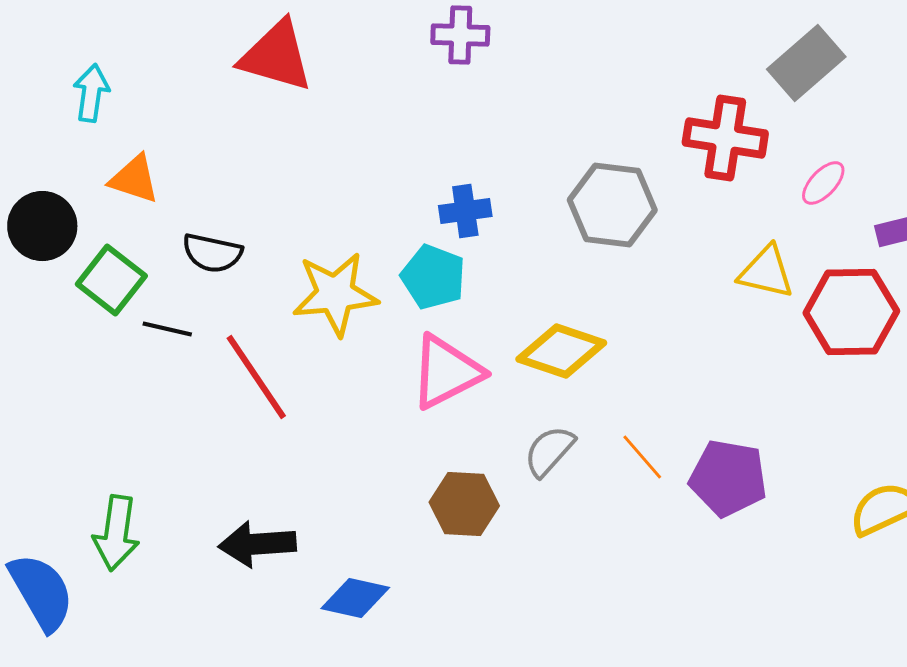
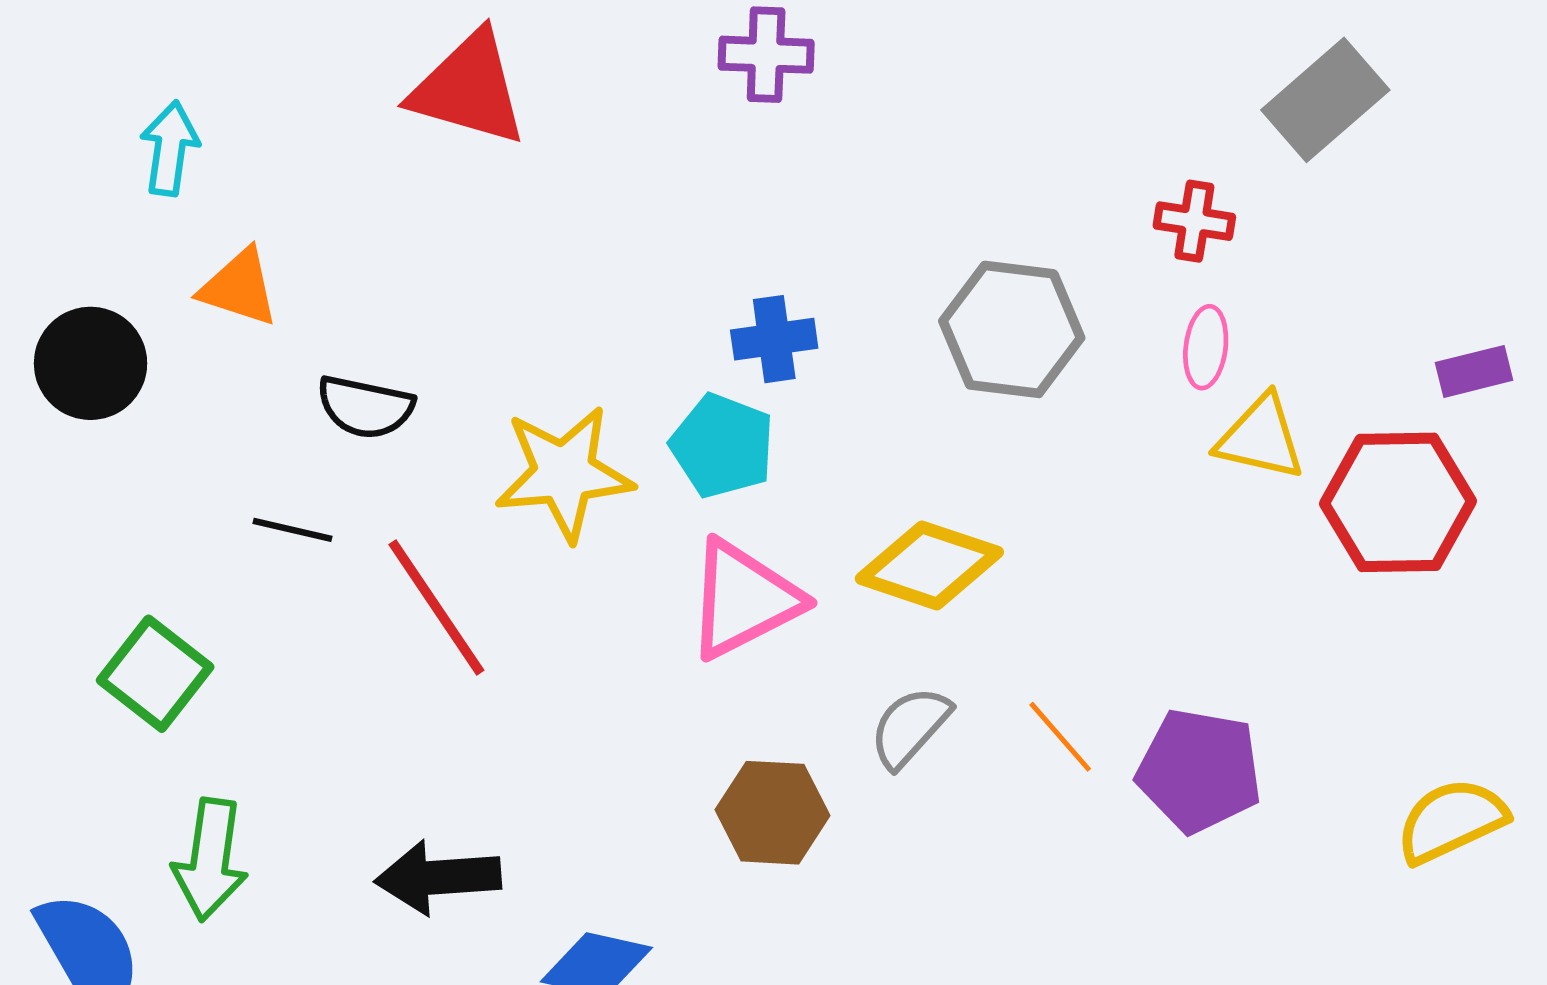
red cross: (725, 138) -> (1194, 221), size x0.6
pink ellipse: (823, 183) -> (1206, 347), moved, turned -36
green square: (111, 280) -> (155, 674), moved

